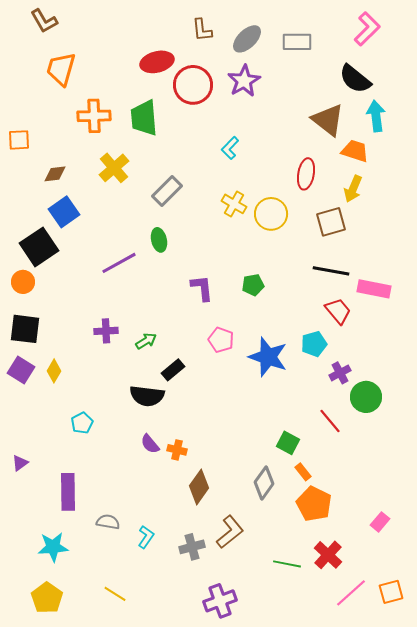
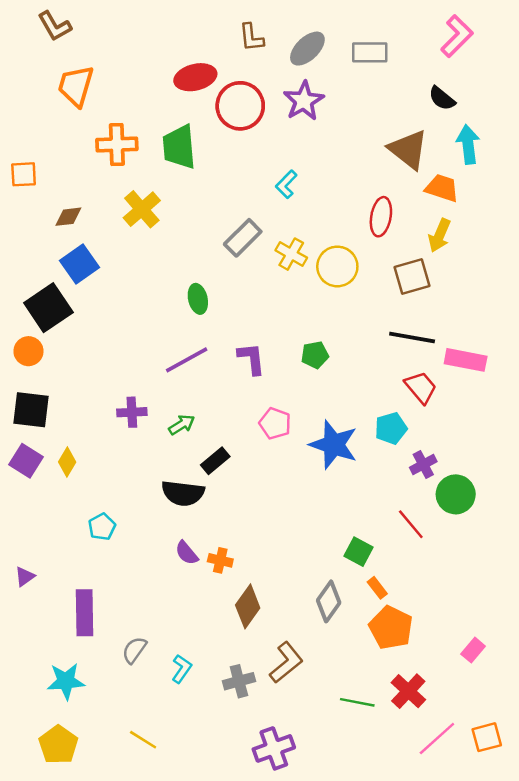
black semicircle: (355, 79) -> (442, 98), size x0.7
gray rectangle: (167, 191) -> (243, 238), moved
purple line: (119, 263) -> (187, 360), moved
gray semicircle: (108, 522) -> (134, 650), turned -65

